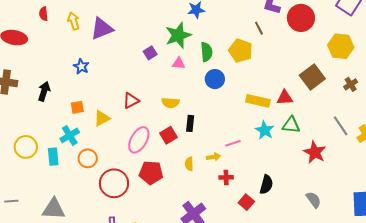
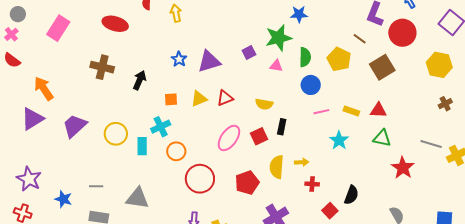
brown line: (259, 28) -> (360, 39), turned -32
purple triangle: (102, 29) -> (209, 61), moved
brown square: (312, 77) -> (382, 67), moved
yellow rectangle: (258, 101) -> (351, 111), size x0.7
yellow triangle: (102, 118) -> (199, 99), moved
gray line: (341, 126) -> (431, 144), turned -45
cyan star: (265, 130) -> (339, 140), moved
pink line: (233, 143) -> (321, 112), moved
yellow semicircle: (189, 164) -> (277, 167), size x1.6
red pentagon: (151, 173) -> (247, 183), moved, turned -30

